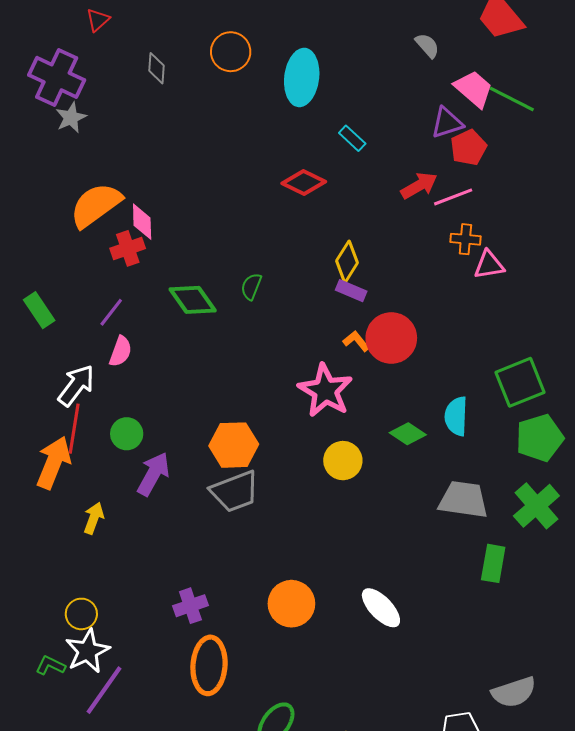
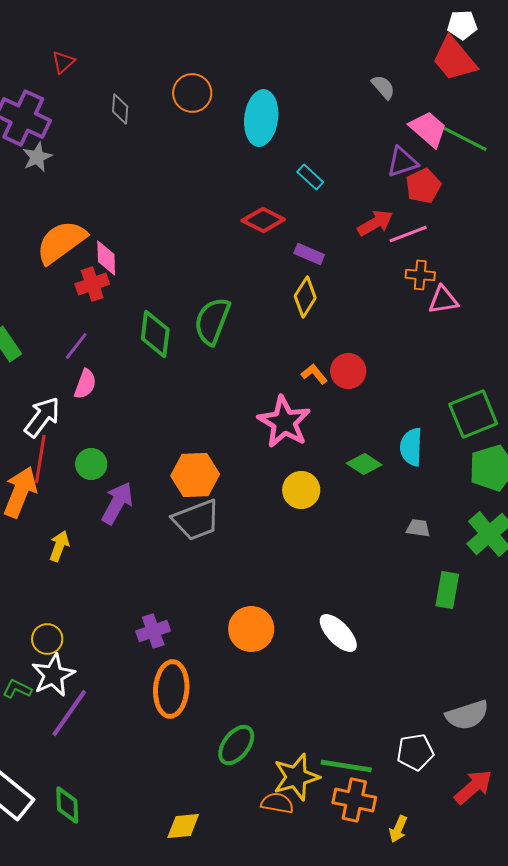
green semicircle: (251, 287) -> (212, 321), size x1.8
purple rectangle: (351, 291) -> (309, 254), moved
green diamond: (193, 300) -> (155, 334), turned 42
red circle: (391, 338) -> (348, 371), size x0.7
gray trapezoid: (463, 500) -> (418, 528), size x0.5

